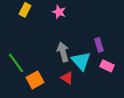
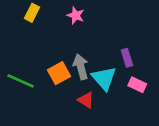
green line: (16, 63) -> (20, 81), turned -30
orange square: (35, 80) -> (59, 73), moved

